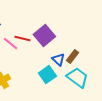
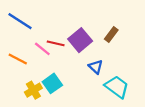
brown rectangle: (72, 57) -> (111, 34), moved
cyan square: (47, 75) -> (52, 83), moved

